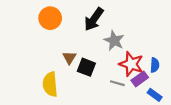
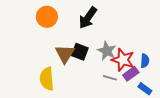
gray star: (114, 41) -> (107, 51), moved
brown triangle: (69, 58) -> (65, 54), size x1.5
black square: (86, 67) -> (80, 52), moved

